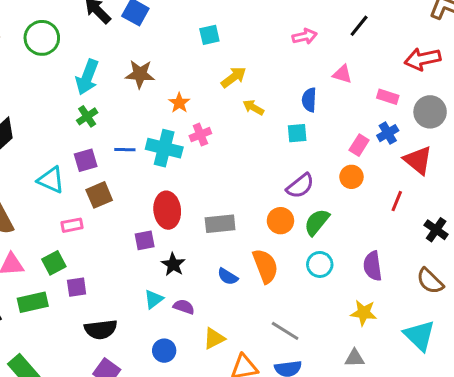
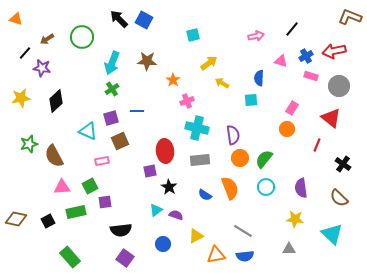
blue cross: (388, 133) -> (306, 56), moved
cyan cross: (164, 148) -> (197, 128), moved
purple semicircle: (300, 186) -> (233, 135), moved, turned -60

